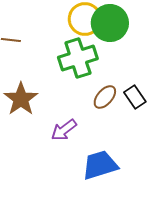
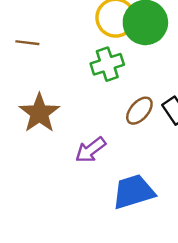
green cross: (78, 58) -> (107, 64), size x0.7

